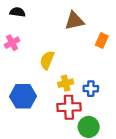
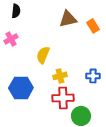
black semicircle: (18, 12) -> (16, 11), turned 88
orange rectangle: (102, 40) -> (93, 26), moved, turned -56
blue cross: (91, 89) -> (93, 76), moved

